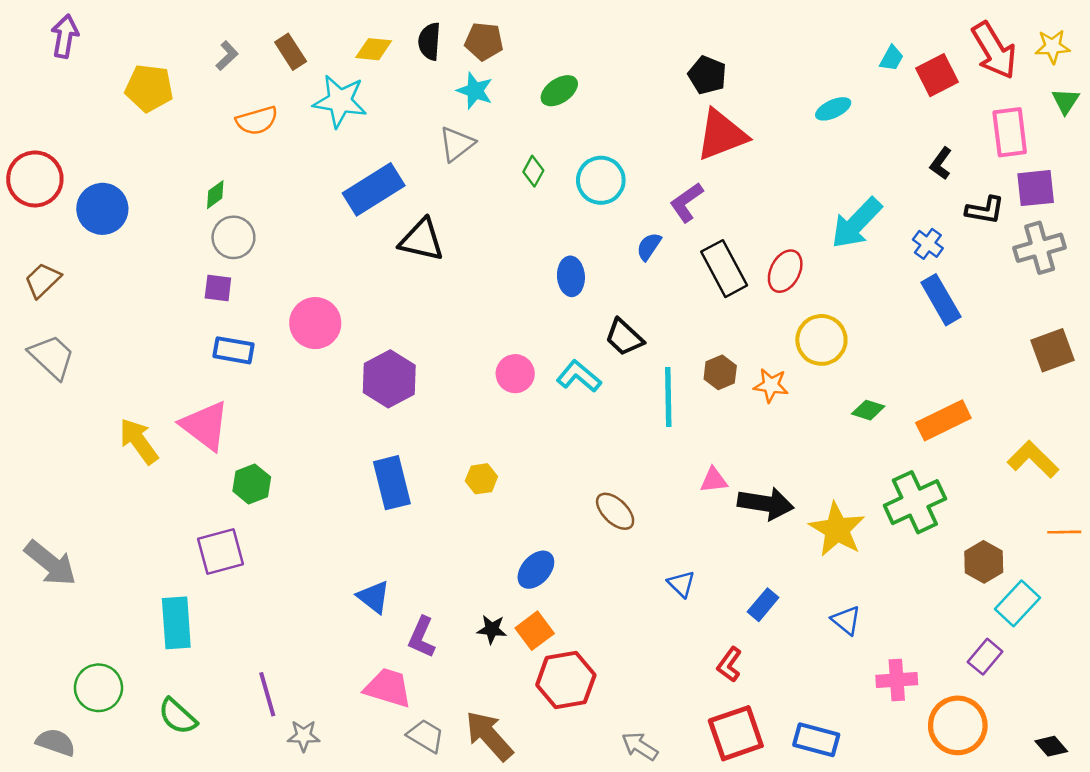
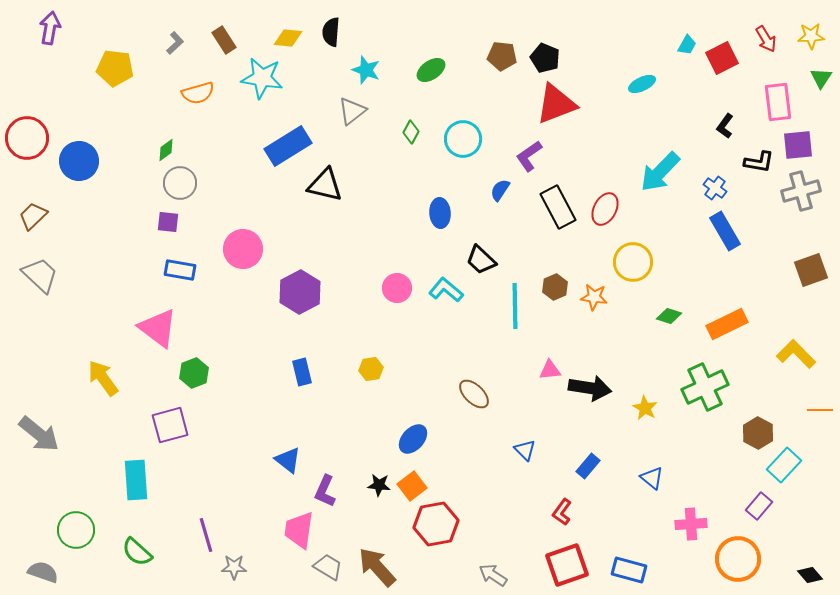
brown pentagon: (484, 41) -> (502, 56), moved
red arrow: (994, 50) -> (766, 39), size x0.6
yellow arrow: (139, 441) -> (103, 378), moved
blue rectangle: (392, 483) -> (302, 372), size x0.7
yellow star: (837, 529) -> (645, 408), size x0.6
pink trapezoid: (388, 688) -> (299, 530), turned -99

